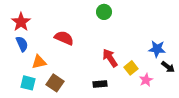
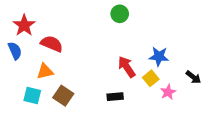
red semicircle: (64, 38) -> (52, 44), moved
blue semicircle: (22, 44) -> (15, 51), moved
blue star: (157, 49) -> (159, 56), moved

